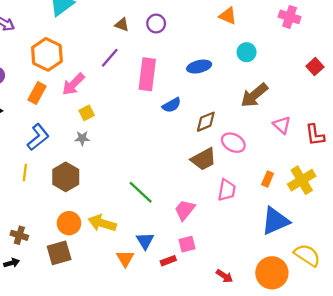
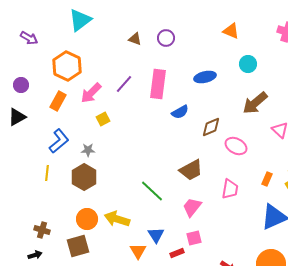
purple line: (110, 58) -> (124, 84), moved
gray star: (82, 138) -> (88, 150), moved
brown trapezoid: (204, 159) -> (191, 170), moved

